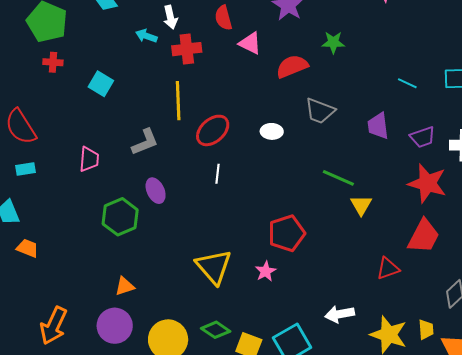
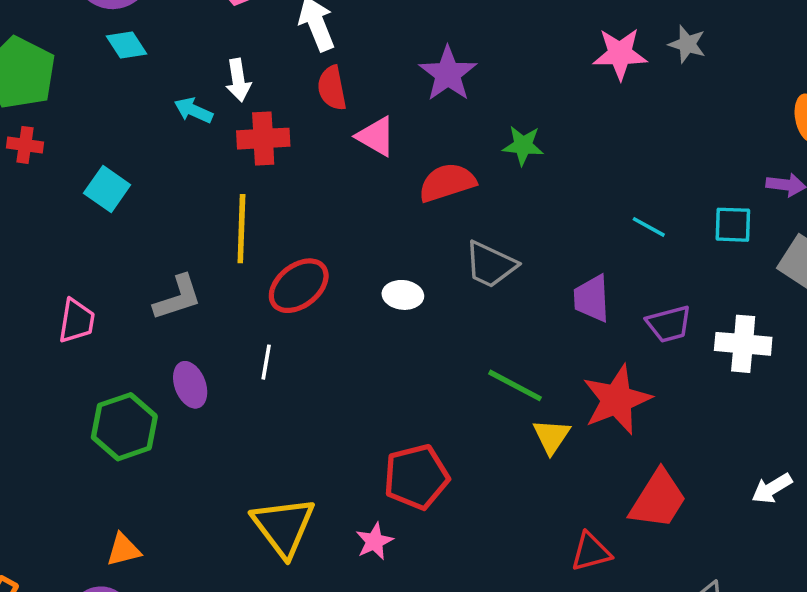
white line: (217, 174) -> (266, 362), moved
red star: (427, 183) -> (617, 400), moved, turned 30

